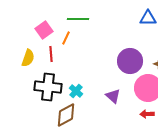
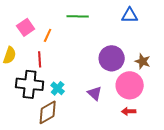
green line: (78, 19) -> (78, 16), moved
red line: (51, 54) -> (40, 59), moved

